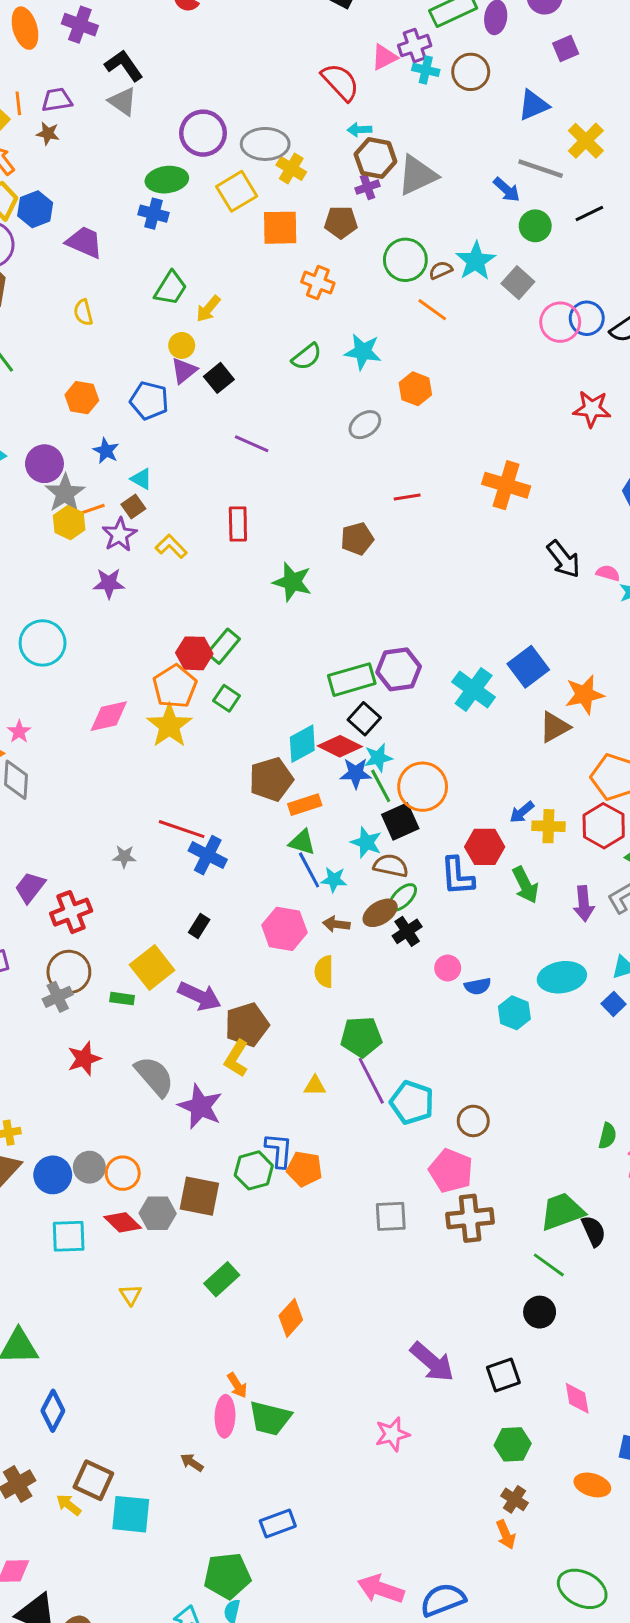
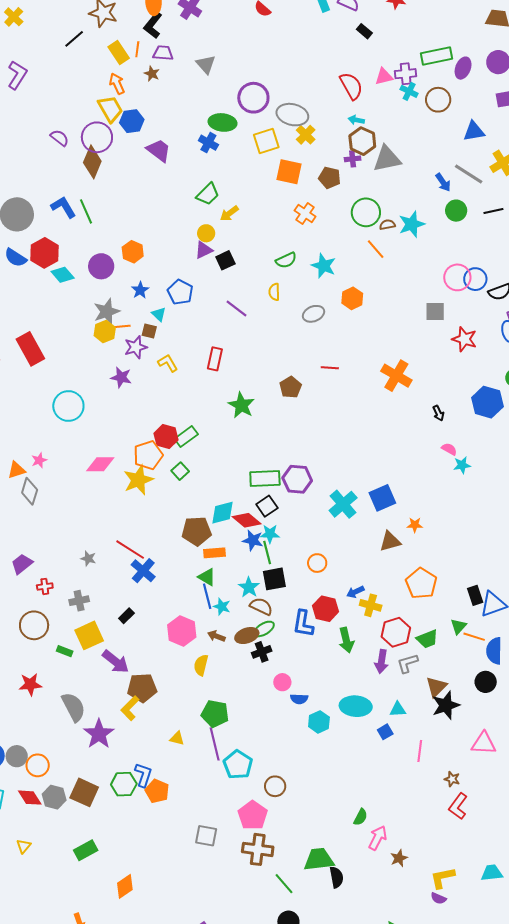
black L-shape: (124, 66) -> (153, 25), moved, turned -120
gray square: (518, 283) -> (435, 312), moved, turned 35
yellow semicircle: (83, 312) -> (274, 292), moved
blue pentagon: (149, 401) -> (180, 292), moved
purple circle: (44, 464) -> (101, 266), moved
brown square: (133, 506) -> (149, 331), turned 35
brown pentagon: (357, 539) -> (291, 387), turned -30
black arrow: (563, 559) -> (438, 413), moved, size x0.6
orange star: (584, 695) -> (415, 525), size x0.6
orange circle: (423, 787) -> (317, 563), moved, size x0.6
red hexagon: (604, 826) -> (396, 632), moved
red cross: (71, 912) -> (45, 586), size x0.6
gray cross: (58, 997) -> (79, 601), moved
green line: (549, 1265) -> (284, 884), moved

